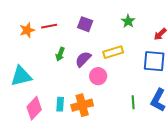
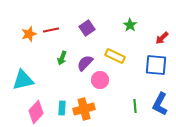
purple square: (85, 24) -> (87, 28), turned 35
yellow rectangle: (113, 52) -> (115, 56), turned 42

